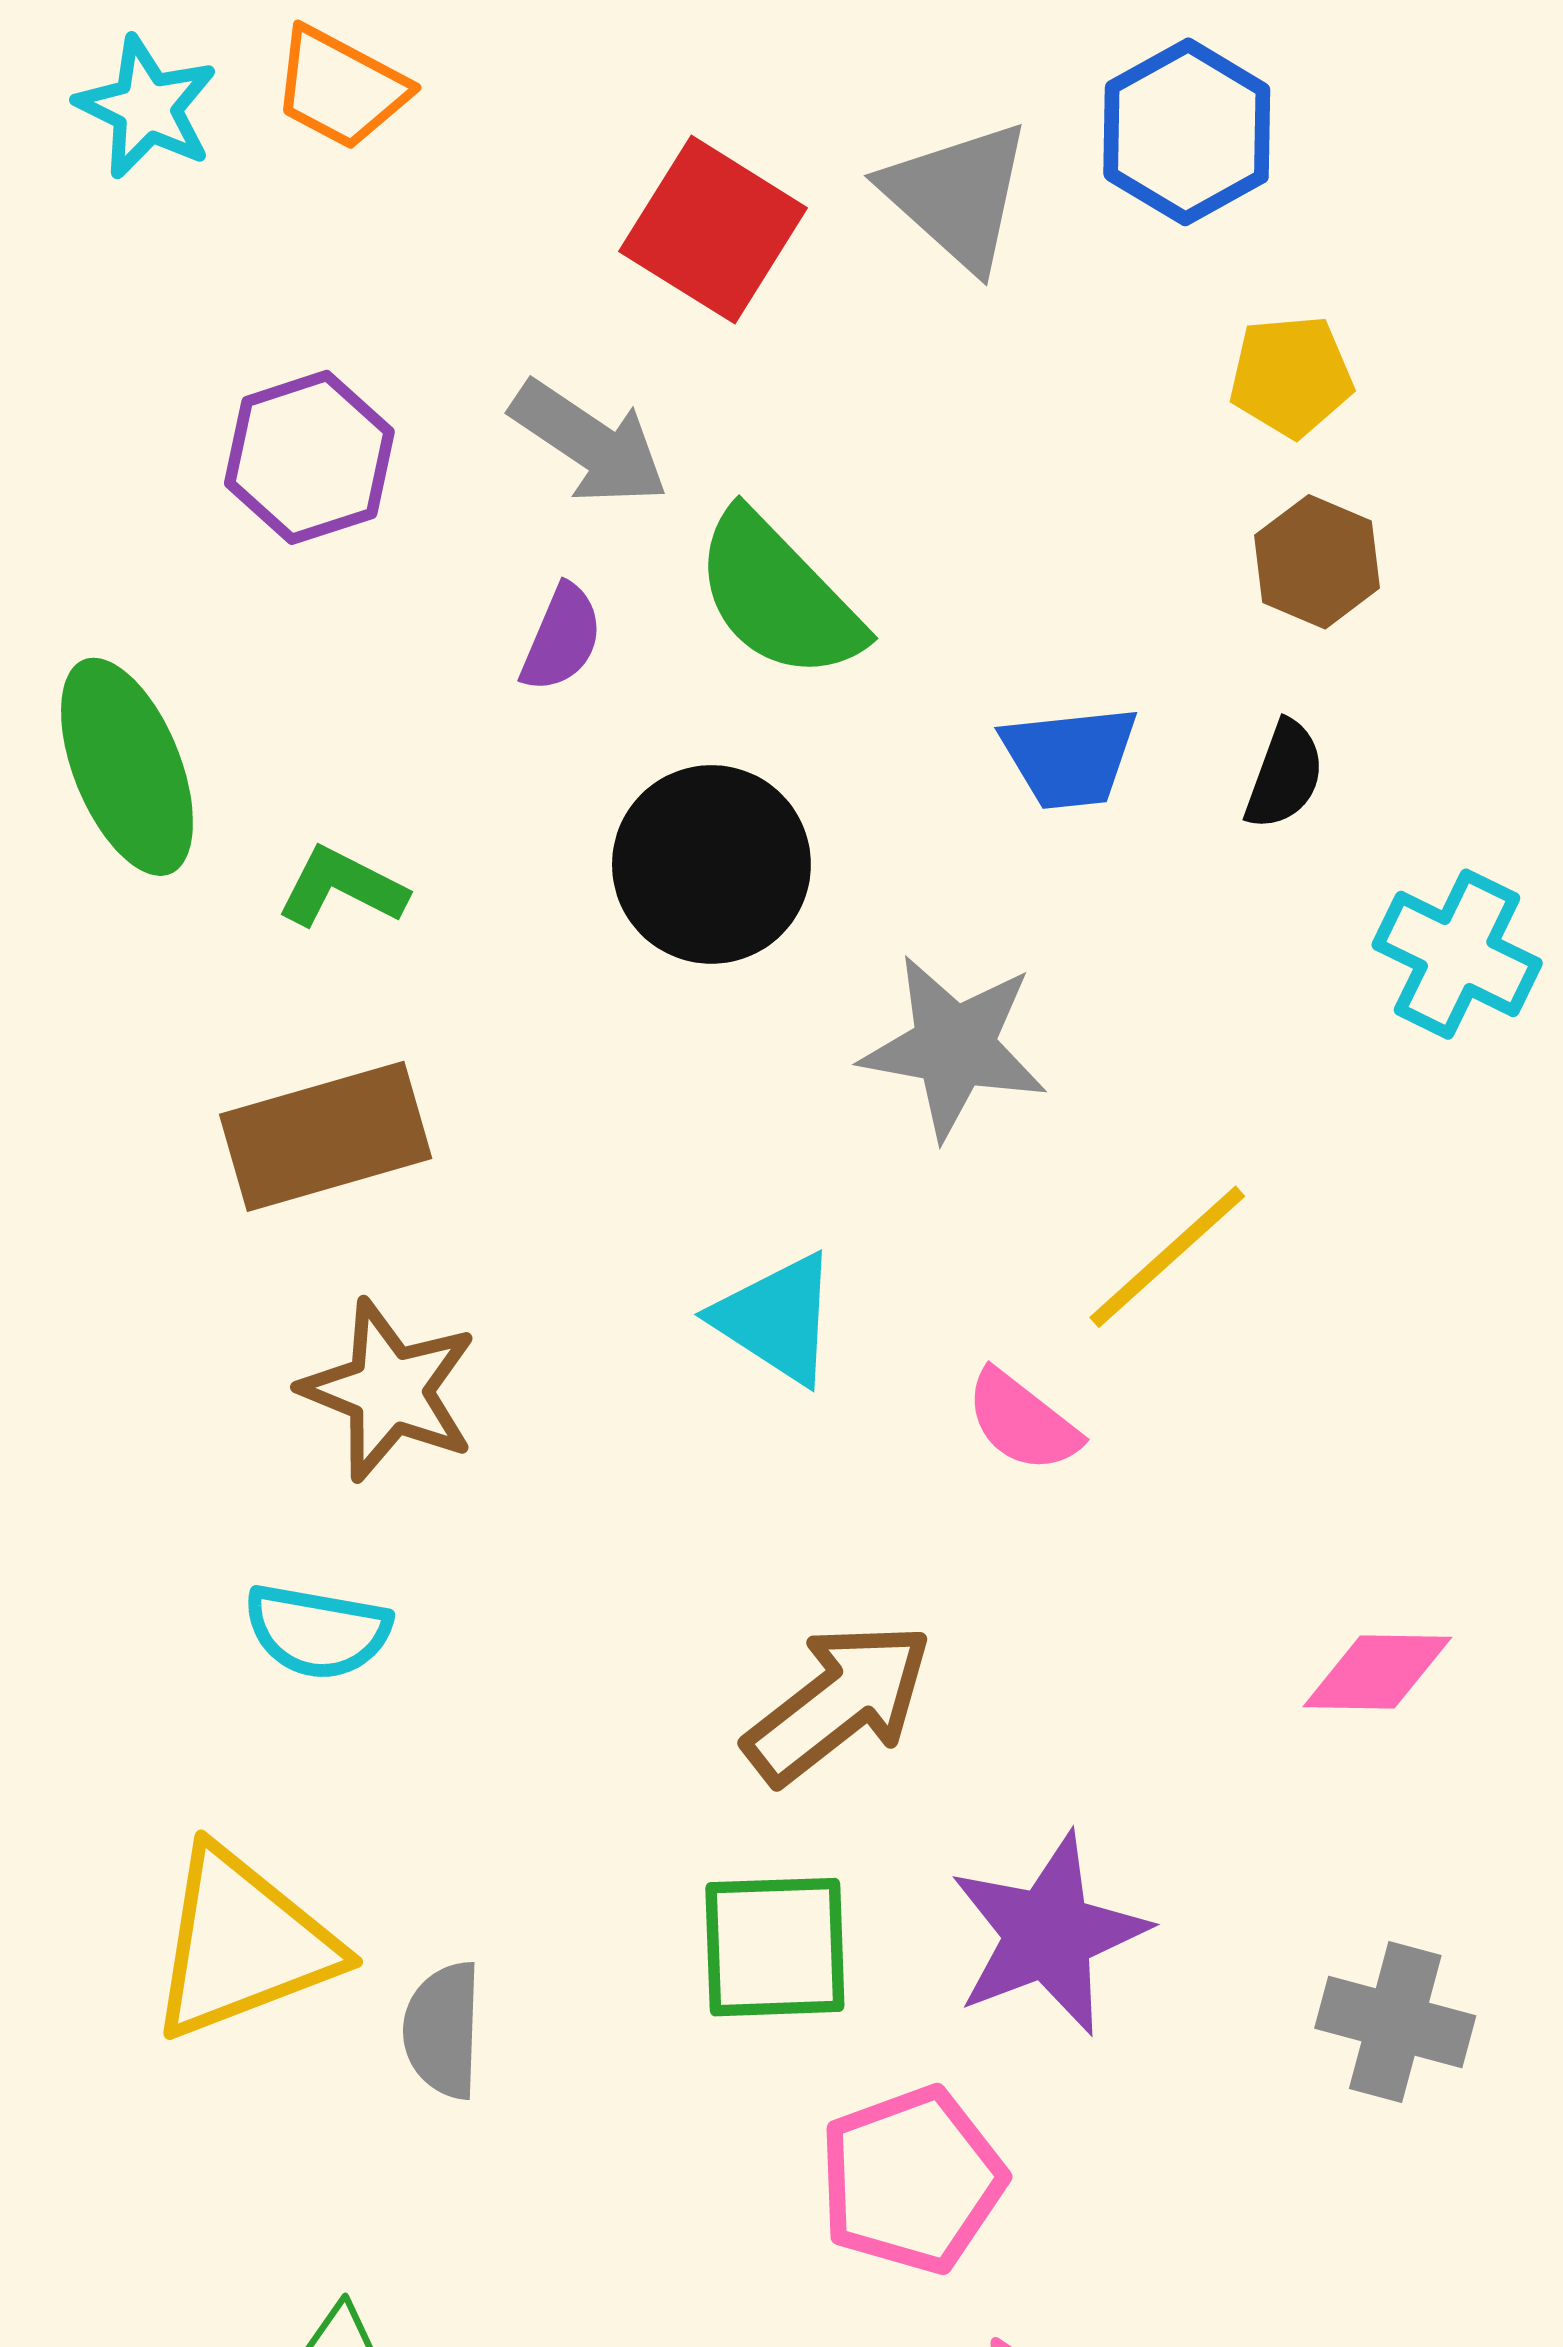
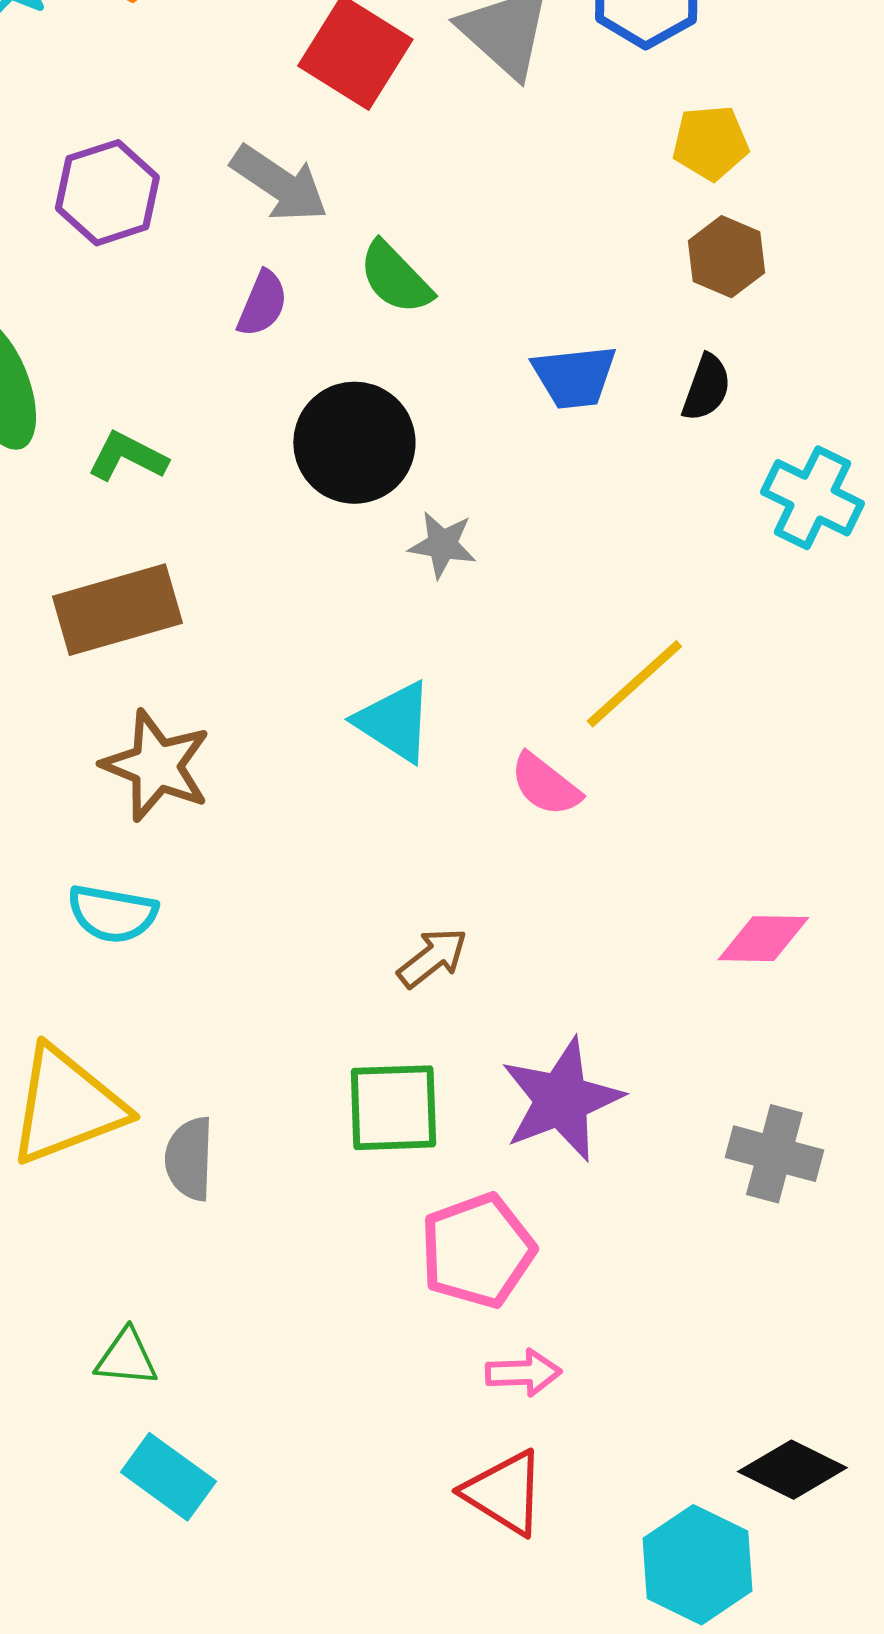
green semicircle: (778, 596) -> (395, 278), size x0.7
gray star: (954, 1047) -> (442, 545), moved, size x0.6
brown arrow: (838, 1703) -> (432, 958), size x0.6

